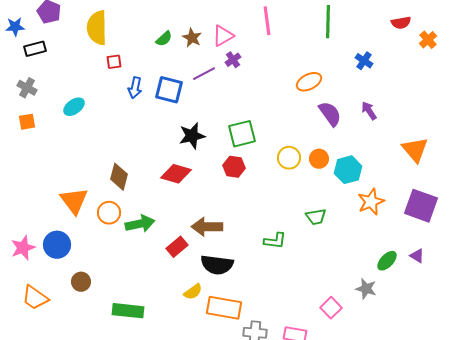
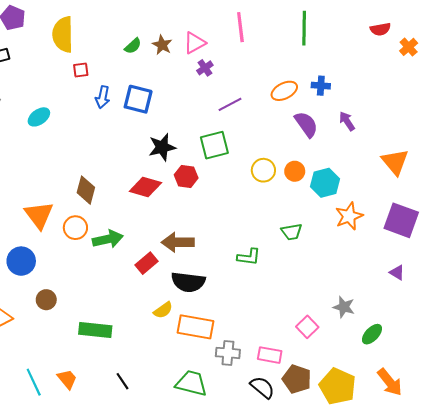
blue cross: (364, 61) -> (321, 86), moved, turned -30
purple line: (204, 74) -> (230, 104), moved
red hexagon: (234, 167) -> (186, 176), moved
green ellipse: (387, 261) -> (372, 334), moved

